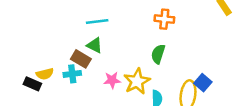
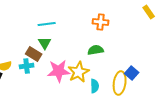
green triangle: (95, 45) -> (45, 43), turned 32
green semicircle: (158, 54) -> (96, 50), turned 63
pink star: (112, 80) -> (59, 71), size x1.6

